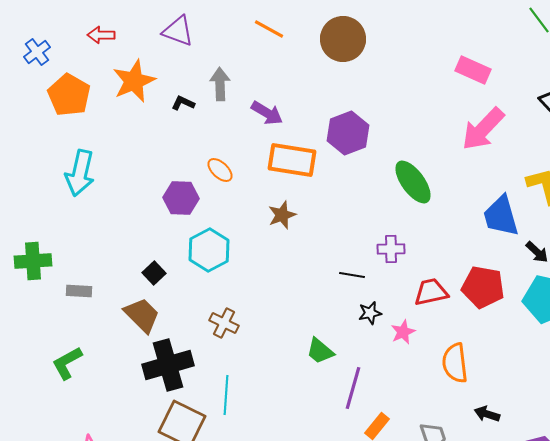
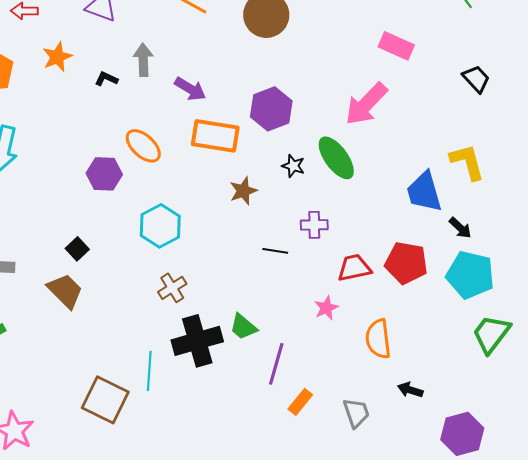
orange star: (134, 81) -> (57, 57), size x0.7
pink arrow: (483, 129) -> (366, 104), moved
orange ellipse: (220, 170) -> (143, 146), size x1.4
brown star: (282, 215) -> (243, 191), moved
cyan hexagon: (209, 250) -> (160, 226), moved
black star: (370, 313) -> (293, 166), moved, turned 30
brown cross: (224, 323) -> (172, 288), moved, turned 32
black cross: (168, 365) -> (197, 341), moved

